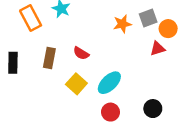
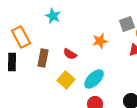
orange rectangle: (31, 18) -> (21, 37), moved
orange star: (122, 24) -> (100, 41), moved

